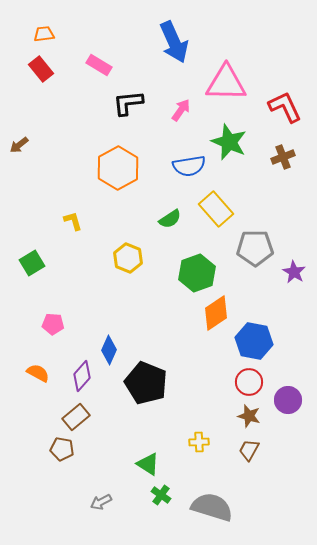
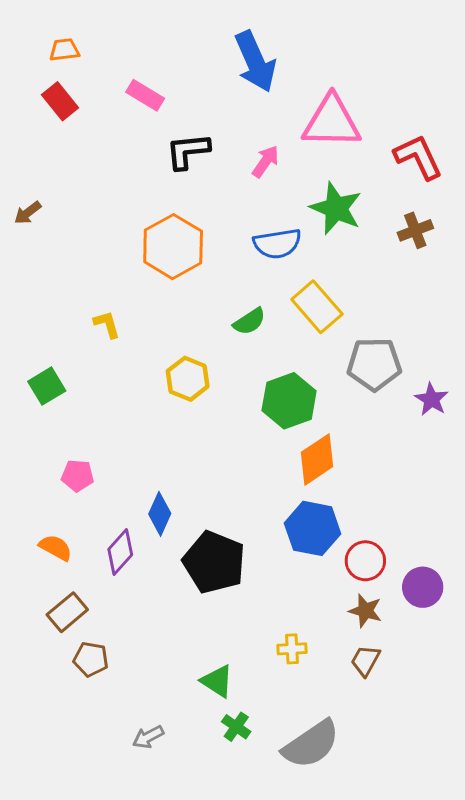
blue hexagon: (254, 341) -> (313, 528), moved
brown rectangle: (76, 417) -> (67, 612), moved
gray semicircle: (212, 507) -> (311, 744), turned 129

